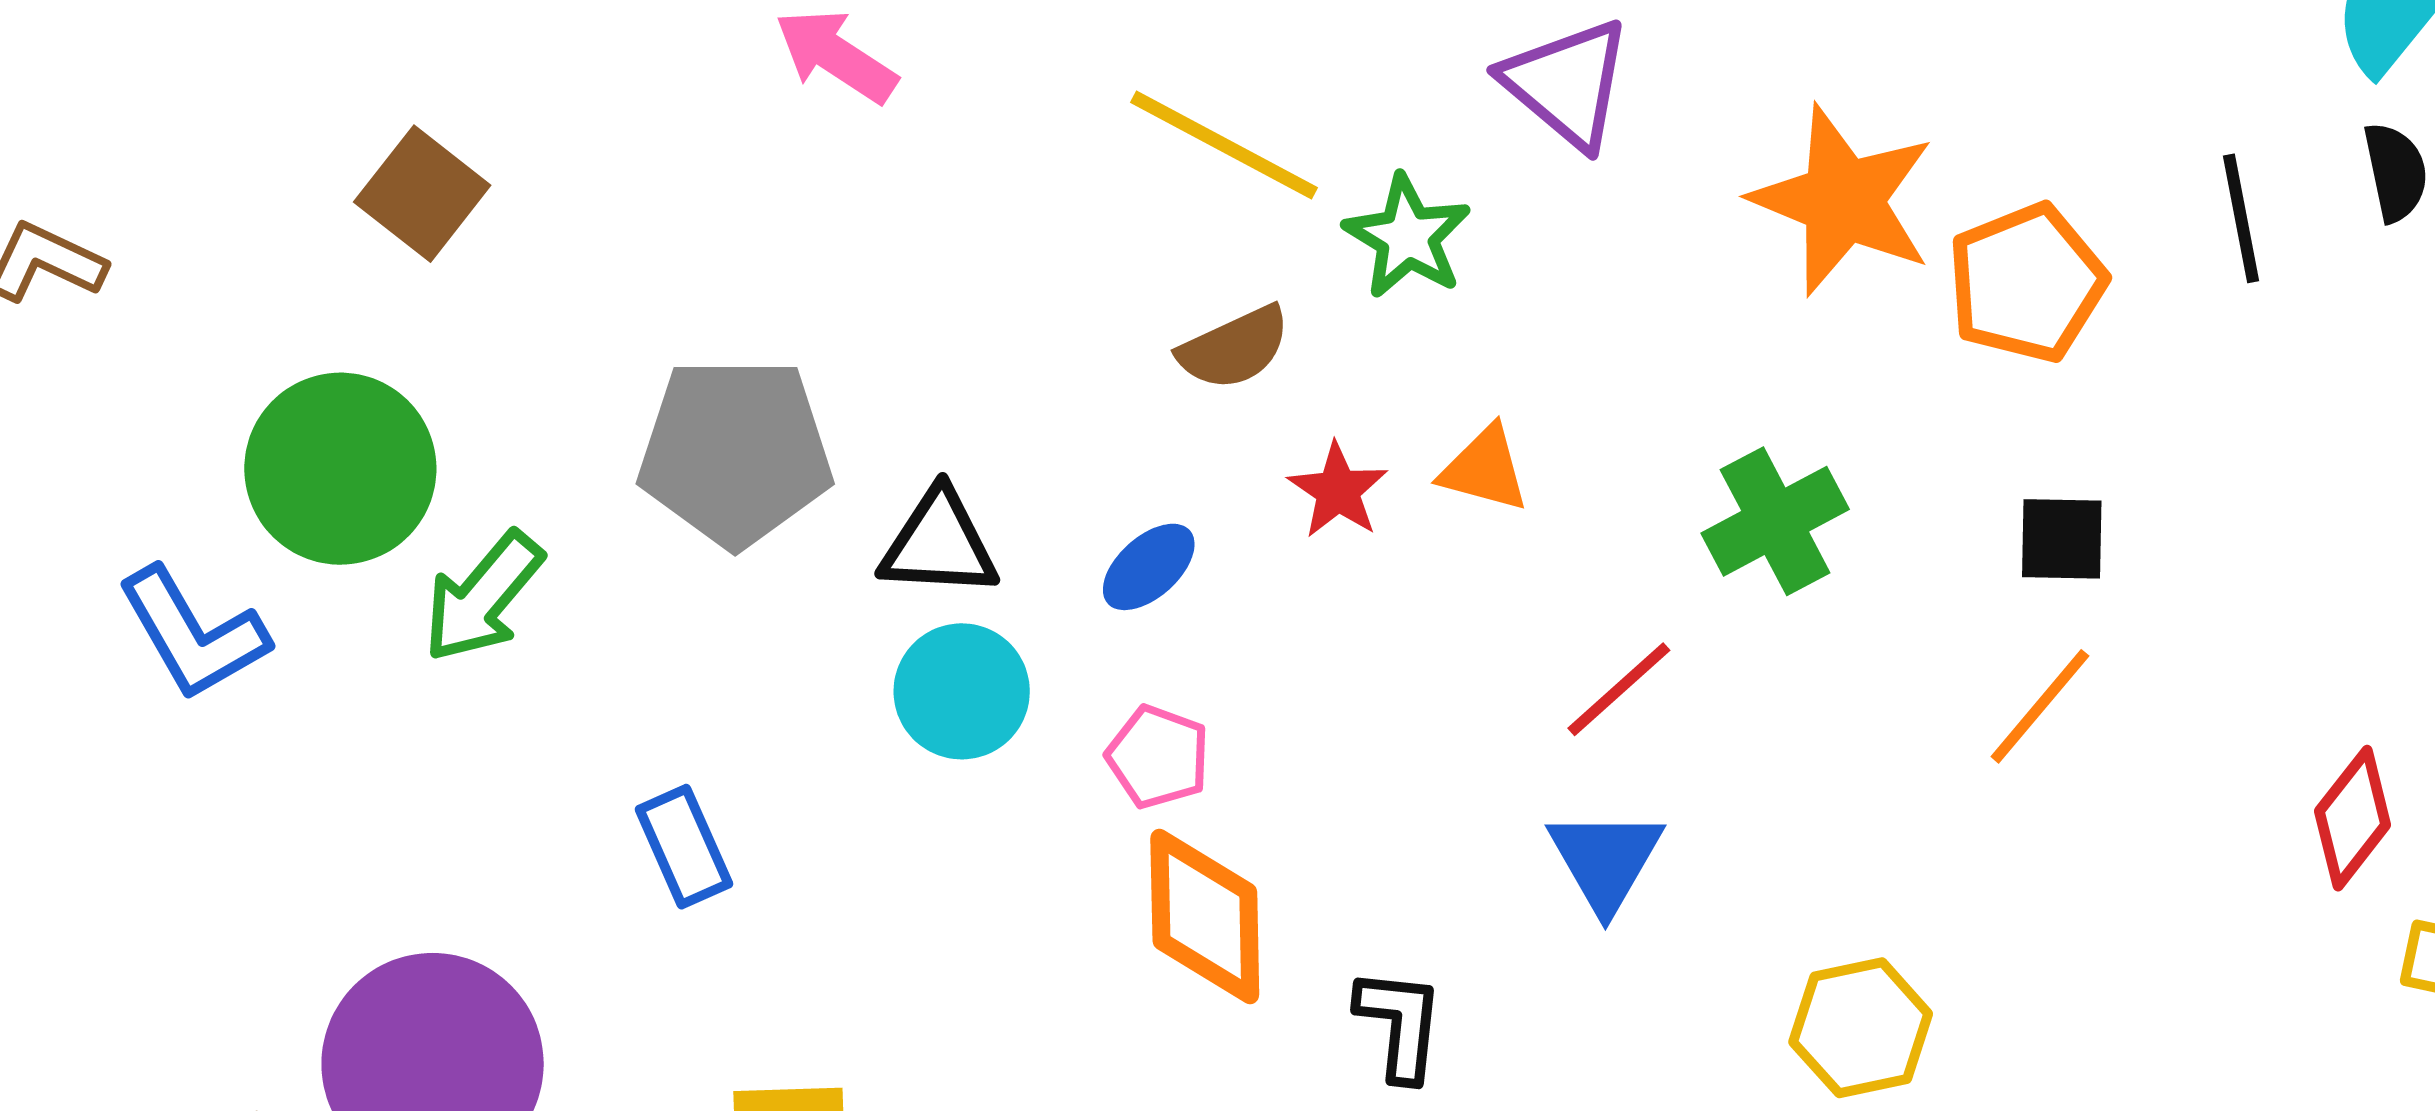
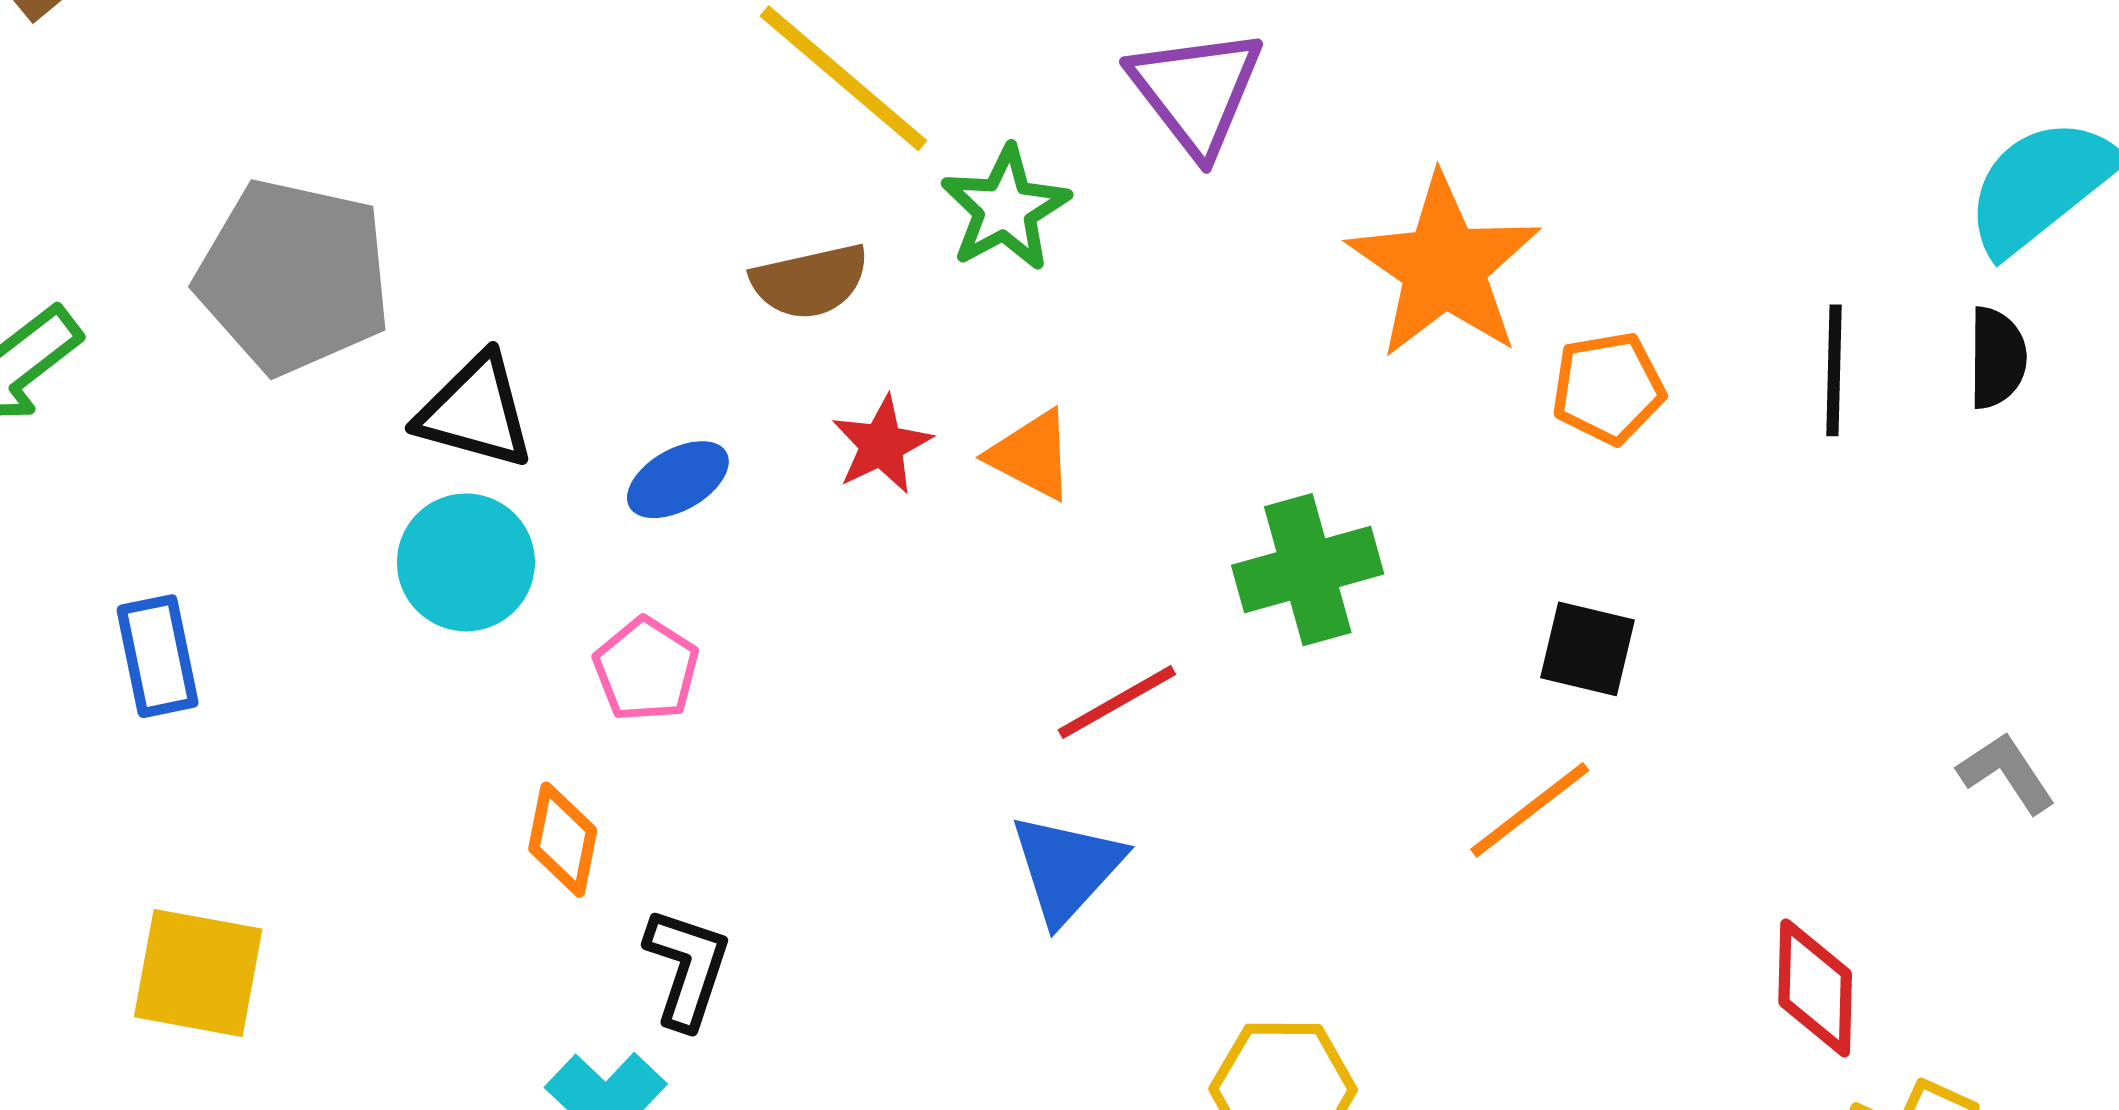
orange pentagon: (2027, 283) -> (1608, 388), size x0.7
red diamond: (2353, 818) -> (1815, 988), turned -49
orange diamond: (1205, 916) -> (563, 840), moved, size x0.6
black L-shape: (1400, 1024) -> (687, 968), moved

